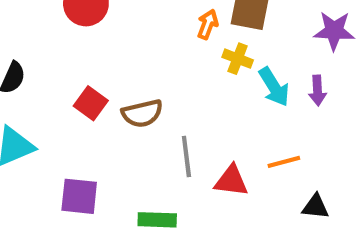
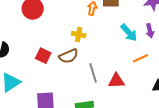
yellow cross: (238, 59) -> (79, 35), moved
orange line: (284, 162) -> (140, 58), moved

